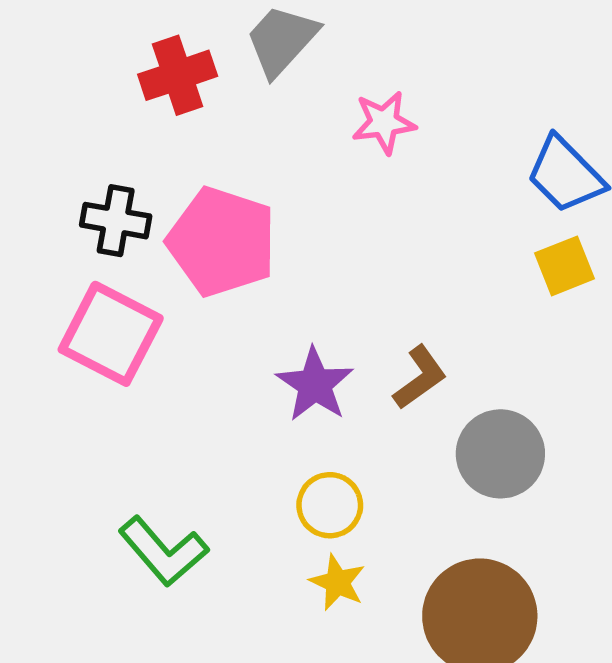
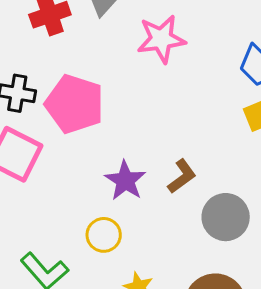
pink star: (384, 122) -> (161, 39), size x1.4
yellow circle: (330, 505) -> (104, 235), moved

